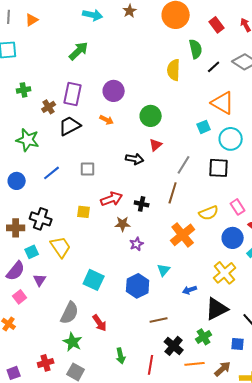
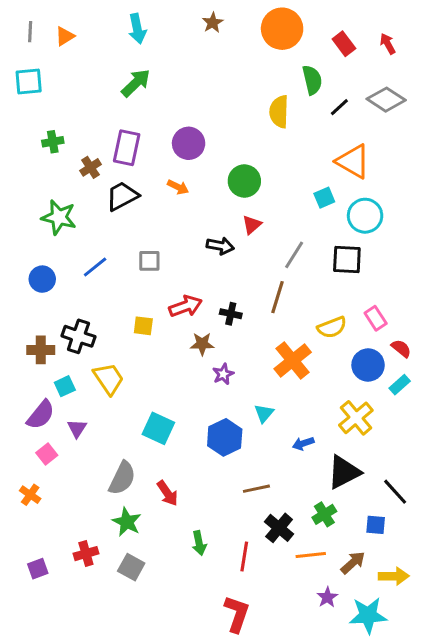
cyan arrow: (93, 15) -> (137, 29), moved, turned 66

